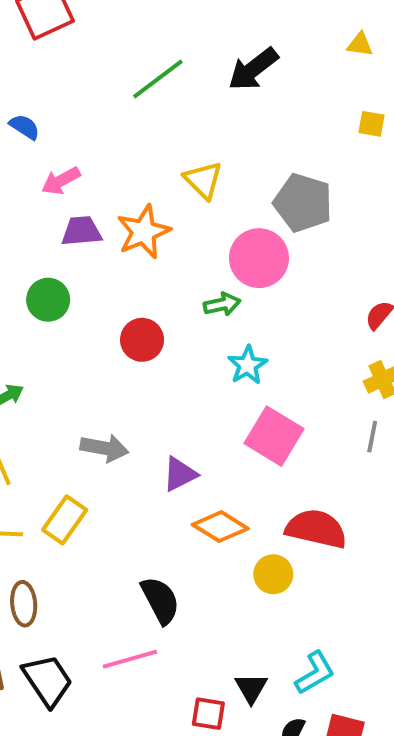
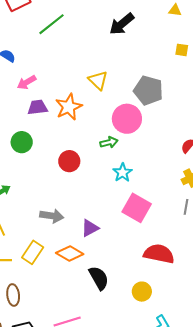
green line: (158, 79) -> (51, 24), moved
orange diamond: (220, 527) -> (70, 253), moved
yellow circle: (273, 574) -> (142, 292), moved
black semicircle: (160, 600) -> (99, 278), moved

